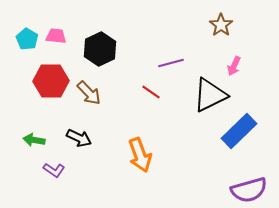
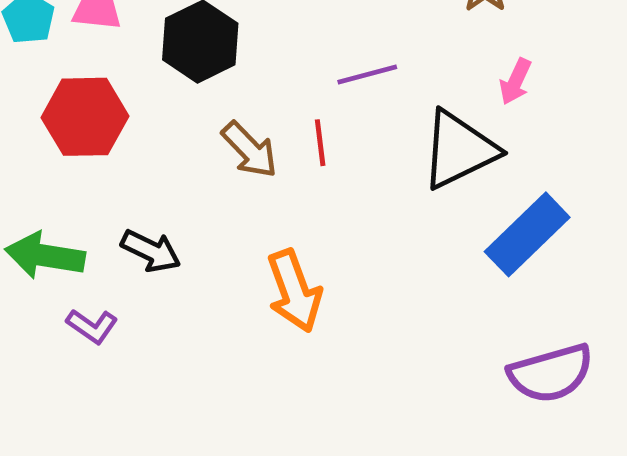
red line: (151, 92) -> (320, 143), turned 48
brown arrow: (89, 93) -> (250, 150), moved
green arrow: (34, 140) -> (45, 256), size x1.5

